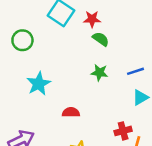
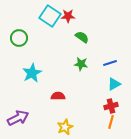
red star: (92, 19) -> (68, 16), moved
red cross: (123, 131) -> (111, 106), moved

